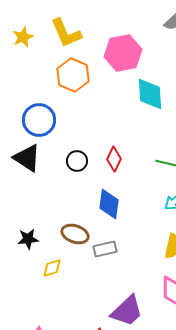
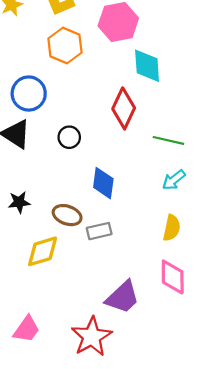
red diamond: (114, 159) -> (124, 108), moved, size x1.5
black star: (28, 239) -> (19, 202), moved
yellow diamond: (52, 268) -> (43, 251), size x1.6

